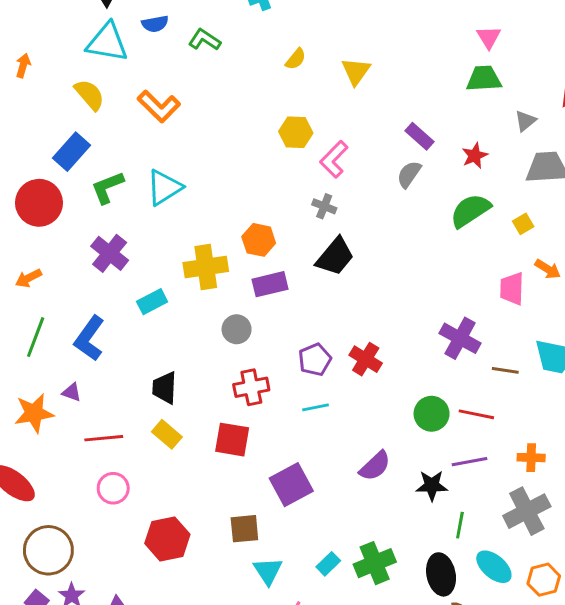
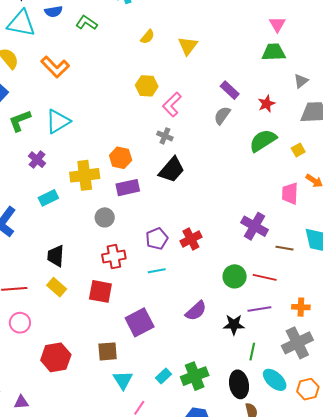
purple cross: (110, 253) -> (37, 160), moved, size x0.7
red cross: (366, 359) -> (191, 239), turned 30

